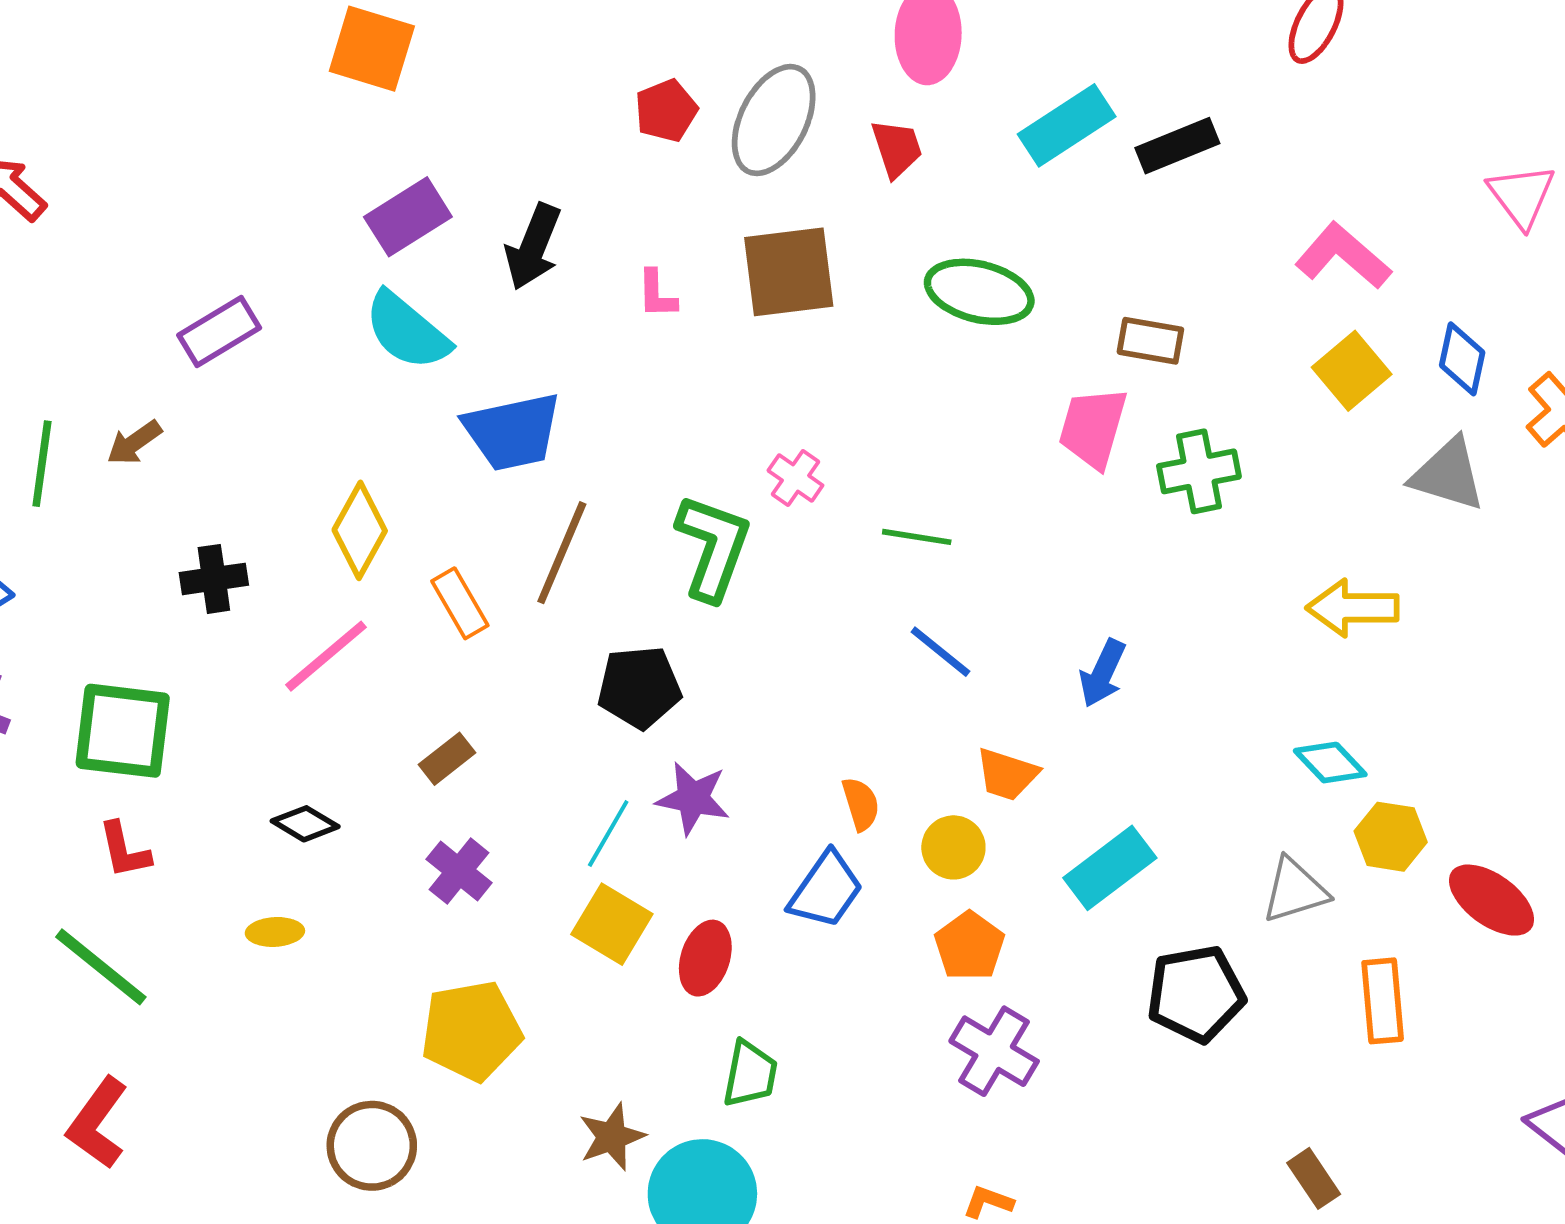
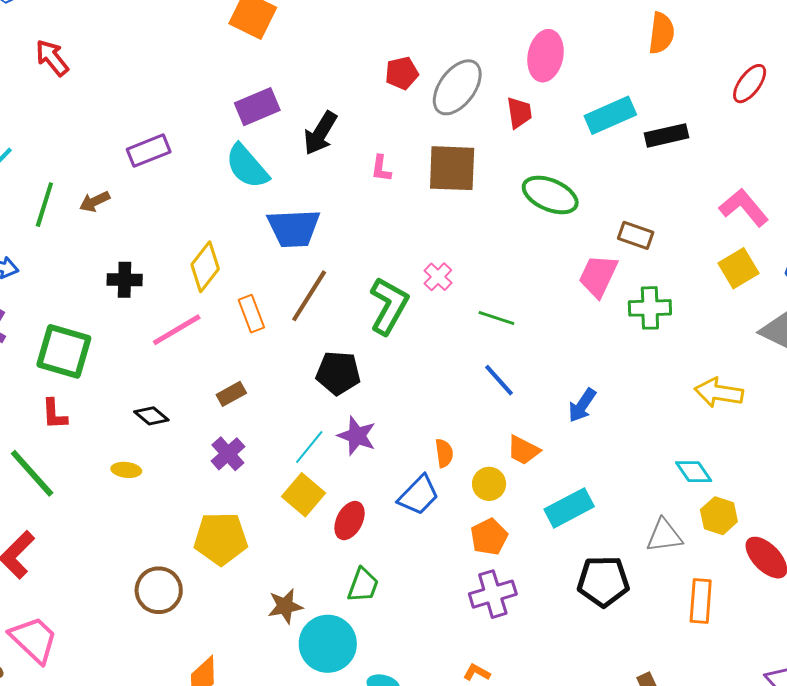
purple cross: (994, 1051) -> (493, 594), turned 33

